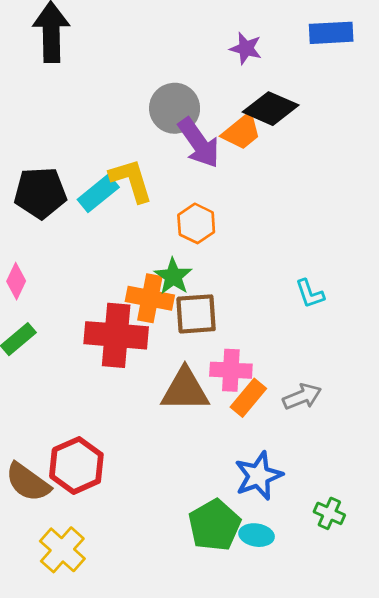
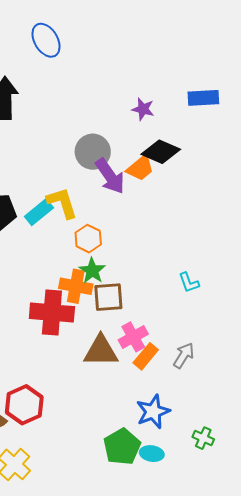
orange hexagon: (196, 223) -> (88, 239), moved
pink cross: (231, 370) -> (133, 337), turned -32
gray arrow: (302, 397) -> (184, 355), turned -36

